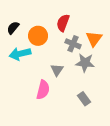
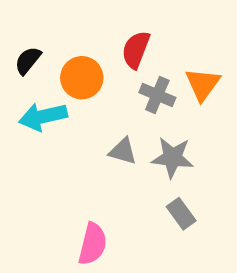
gray star: (85, 63) -> (172, 158), moved
gray triangle: (57, 70) -> (123, 151), turned -48
pink semicircle: (43, 90) -> (93, 244), moved

